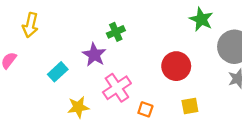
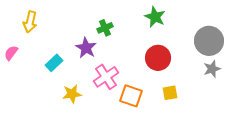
green star: (201, 19) -> (155, 17), moved
orange square: (145, 109) -> (131, 96), size x1.6

